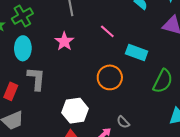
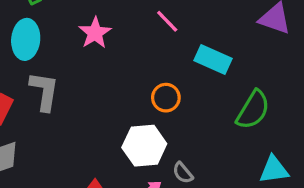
orange circle: (110, 77) -> (166, 98), size x0.7
white hexagon: (75, 111) -> (144, 146), moved

